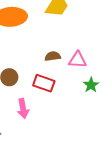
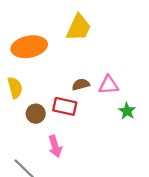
red rectangle: (44, 83) -> (65, 106), moved

